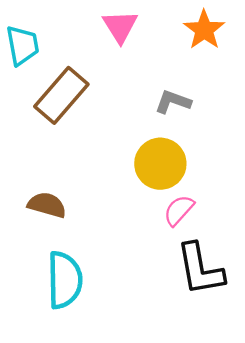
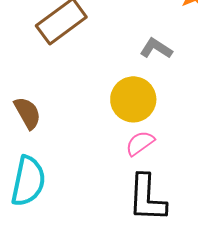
brown semicircle: (47, 205) -> (28, 113), turned 32

